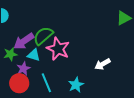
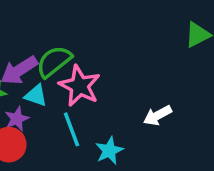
cyan line: (46, 83) -> (71, 129), moved

